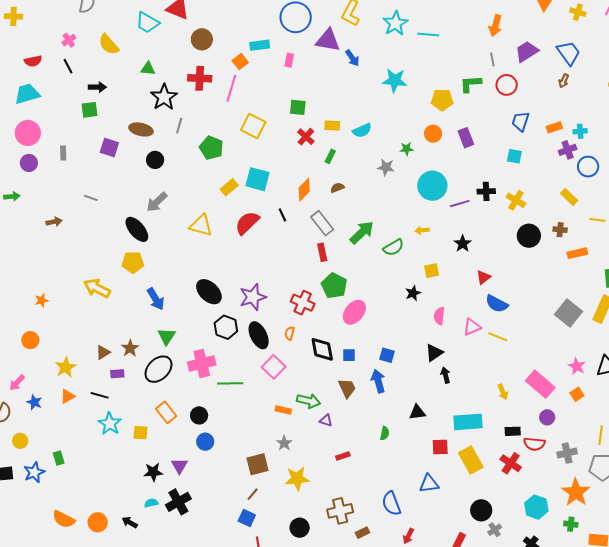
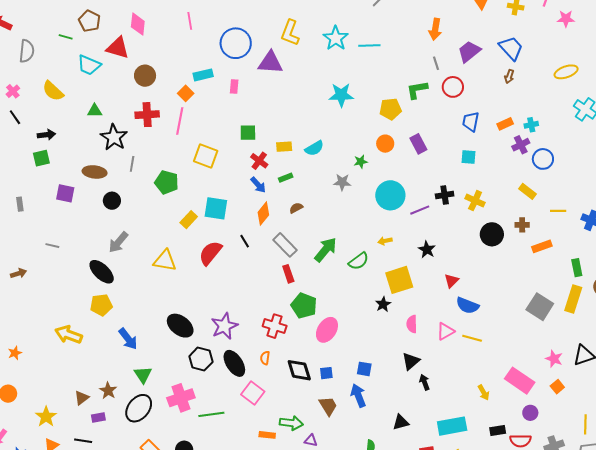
blue arrow: (352, 58) -> (258, 185), moved
green rectangle: (330, 156) -> (286, 178), turned 48
yellow square: (432, 271) -> (399, 280), size x1.8

